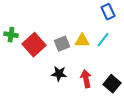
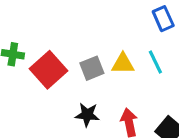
cyan line: (103, 40) -> (155, 62), turned -63

